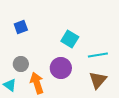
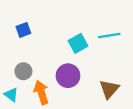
cyan square: (70, 39) -> (78, 43), turned 30
cyan line: (98, 55) -> (109, 36), moved

